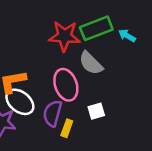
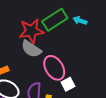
gray semicircle: (91, 63) -> (31, 49), moved
pink ellipse: (66, 85) -> (54, 68), moved

